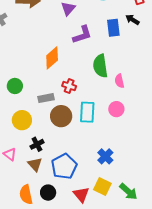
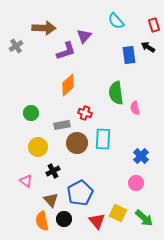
purple L-shape: (82, 35) -> (66, 51), moved
pink circle: (116, 109) -> (136, 183), moved
blue cross: (105, 156) -> (141, 156), moved
brown triangle: (35, 164) -> (51, 200), moved

